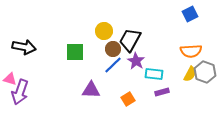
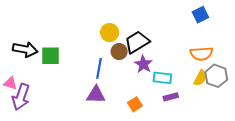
black trapezoid: (130, 40) -> (137, 42), turned 30
green square: (75, 52) -> (50, 56), moved
blue line: (113, 65) -> (99, 68), moved, turned -36

